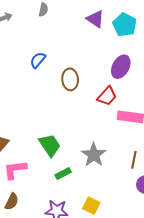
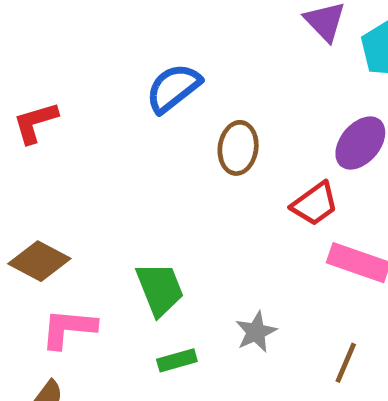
blue semicircle: (38, 60) -> (173, 88), size x1.4
gray star: (94, 155) -> (256, 332), size x0.7

